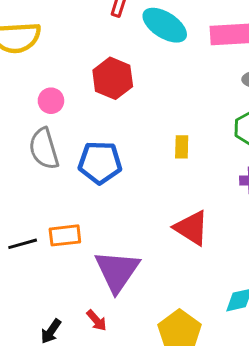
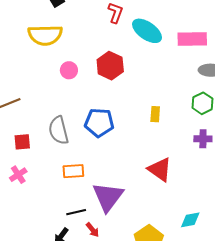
pink circle: (51, 101) -> (69, 70), moved
gray semicircle: (44, 149) -> (59, 130), moved
black line: (23, 244) -> (76, 212), moved

